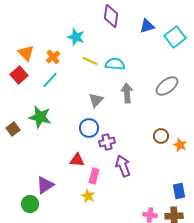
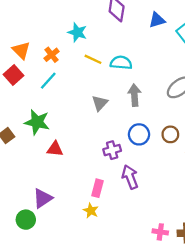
blue circle: (89, 128) -> (139, 134), moved
brown circle: (161, 136) -> (170, 134), moved
red triangle: (77, 160) -> (55, 149), moved

